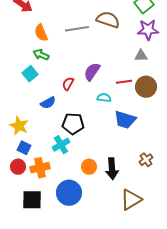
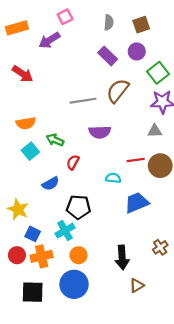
brown semicircle: (108, 20) -> (118, 91), turned -70
orange semicircle: (41, 33) -> (26, 123), moved, turned -78
green arrow: (41, 55) -> (55, 140), moved
purple semicircle: (92, 72) -> (100, 132), moved, turned -126
blue trapezoid: (125, 120) -> (137, 203), turned 140
blue square: (24, 148) -> (33, 234), moved
orange circle: (89, 167) -> (79, 255), moved
brown triangle: (131, 200) -> (137, 285), moved, size x0.6

